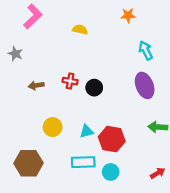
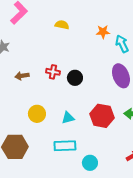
orange star: (128, 15) -> (103, 32), moved
red hexagon: (112, 139) -> (102, 116), moved
cyan circle: (111, 172) -> (90, 163), moved

